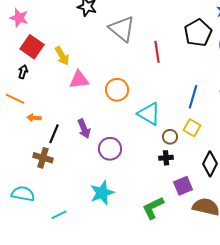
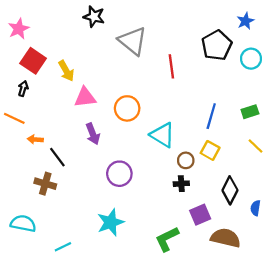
pink star: (19, 18) -> (19, 29), turned 30
purple arrow: (84, 129) -> (93, 134), moved
black line: (54, 134) -> (57, 157), turned -60

